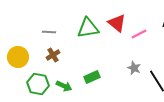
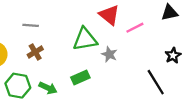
green triangle: (88, 28) -> (85, 39), moved
gray star: (134, 68) -> (109, 54), moved

